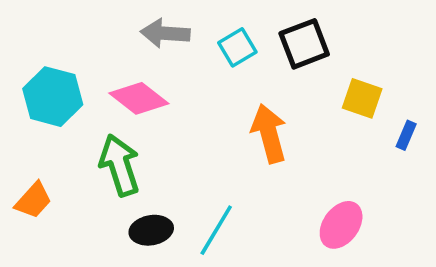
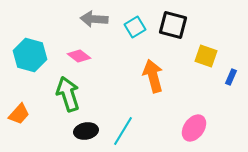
black square: (304, 44) -> (173, 25), turned 36
pink diamond: (139, 98) -> (79, 56), size x0.7

